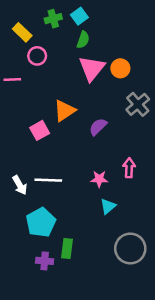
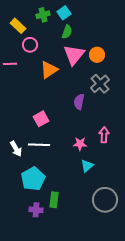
gray cross: (138, 104) -> (100, 84), moved
orange triangle: (64, 111) -> (49, 70), moved
purple semicircle: (98, 127) -> (79, 102), turned -35
pink square: (40, 130) -> (41, 119), moved

